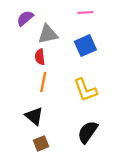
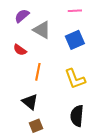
gray triangle: (48, 34) -> (42, 30), turned 42
red semicircle: (40, 57) -> (20, 50), moved, turned -48
black semicircle: (88, 132) -> (77, 116), turned -30

